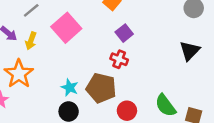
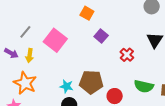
red cross: (119, 59) -> (127, 55), moved, turned 32
green semicircle: (165, 105) -> (144, 86), turned -30

